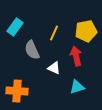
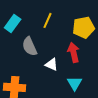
yellow line: (54, 33) -> (48, 20), moved
cyan triangle: (77, 87) -> (75, 83), turned -42

